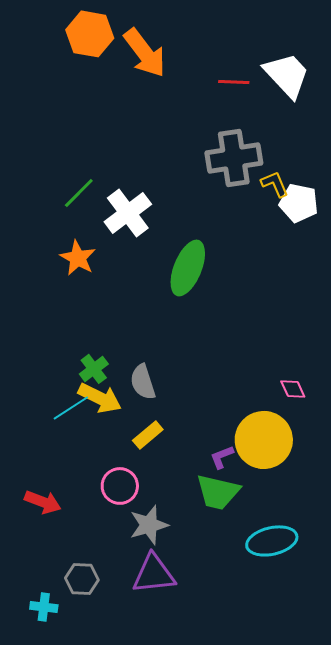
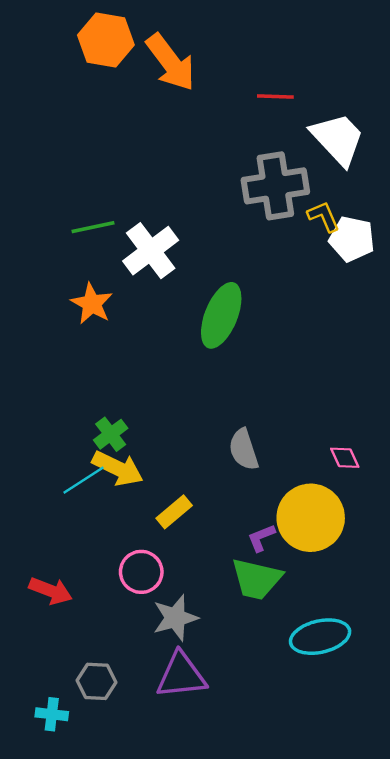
white trapezoid: (287, 75) -> (338, 139), moved
green line: (79, 193) -> (93, 227), turned 33
gray semicircle: (143, 382) -> (244, 450), moved

